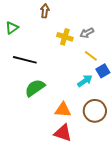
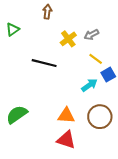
yellow cross: (65, 37) -> (68, 39), turned 35
black line: (25, 60) -> (44, 63), moved
green semicircle: (35, 88) -> (17, 115), moved

